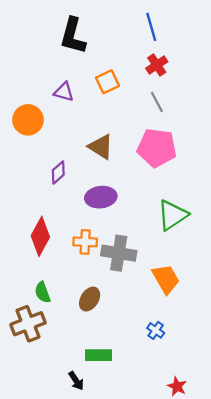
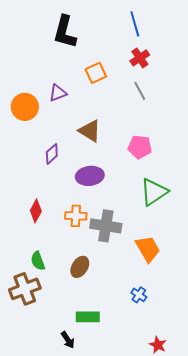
purple triangle: (64, 92) -> (58, 93), moved, turned -36
pink pentagon: (157, 148) -> (140, 147), moved, size x0.7
red diamond: (40, 236) -> (36, 211), size x0.7

